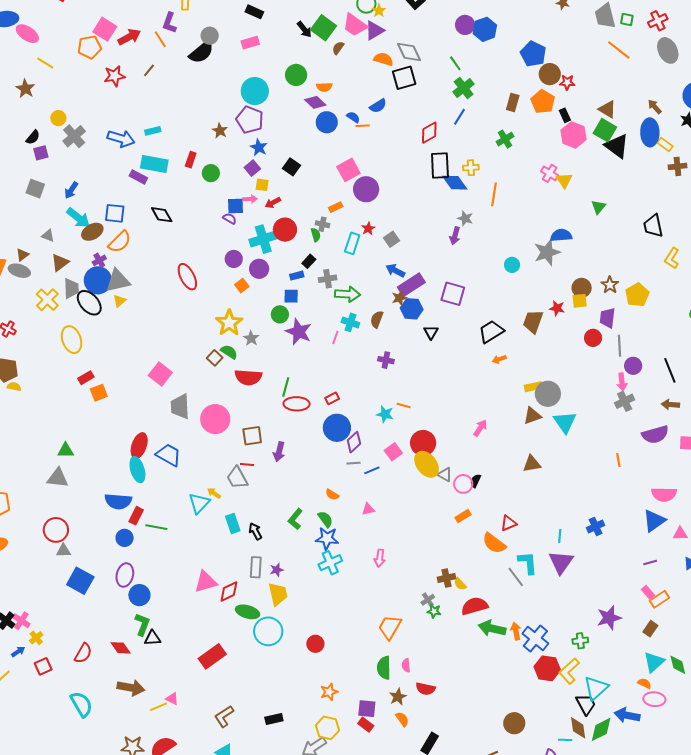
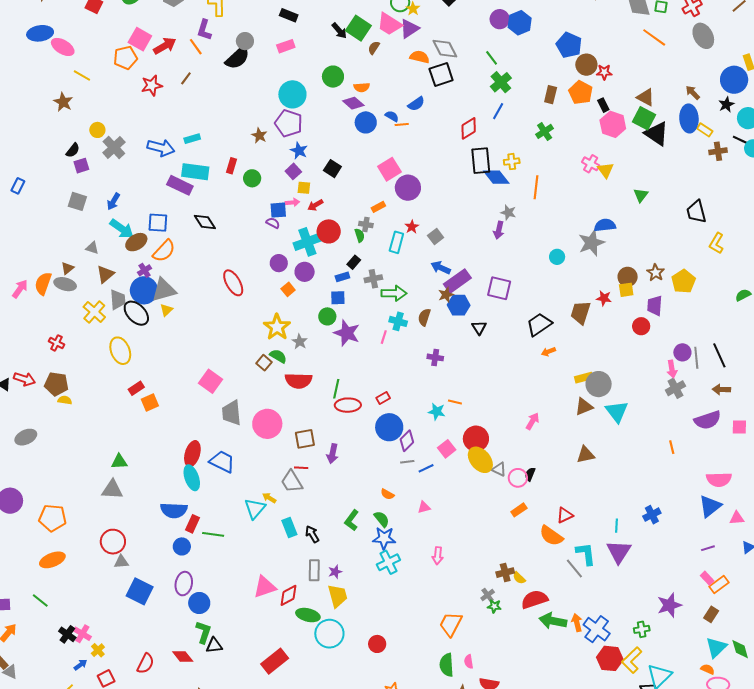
purple rectangle: (138, 177) -> (180, 185), size x1.4
gray line: (620, 346) -> (696, 358), moved

